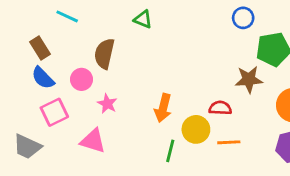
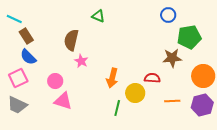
cyan line: (67, 16) -> (14, 19), moved
pink circle: (82, 79) -> (55, 81), moved
pink star: (107, 104) -> (81, 61), moved
pink square: (54, 112) -> (18, 78), moved
orange line: (229, 142) -> (172, 101), moved

